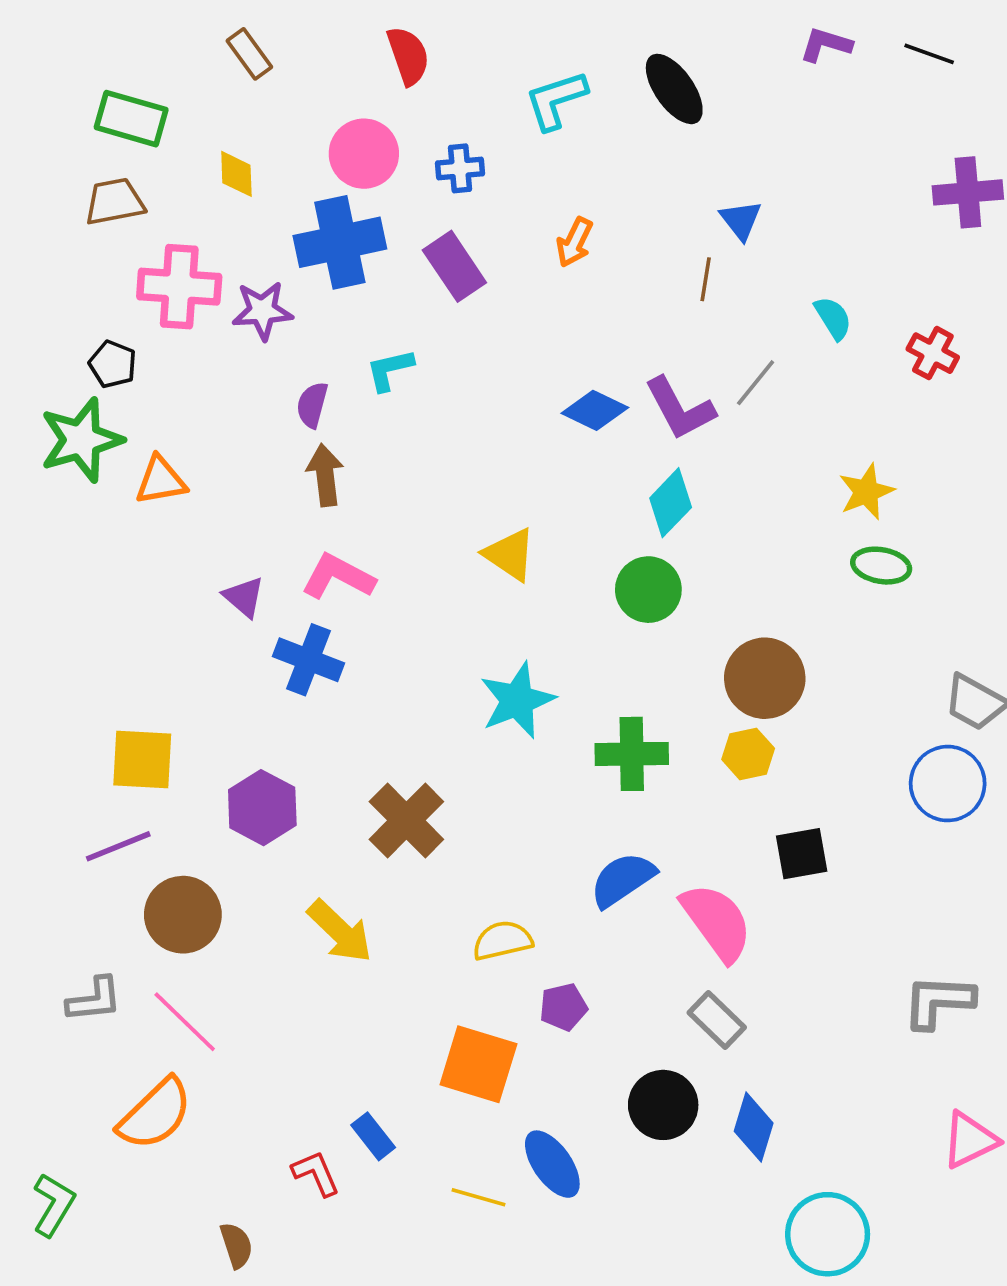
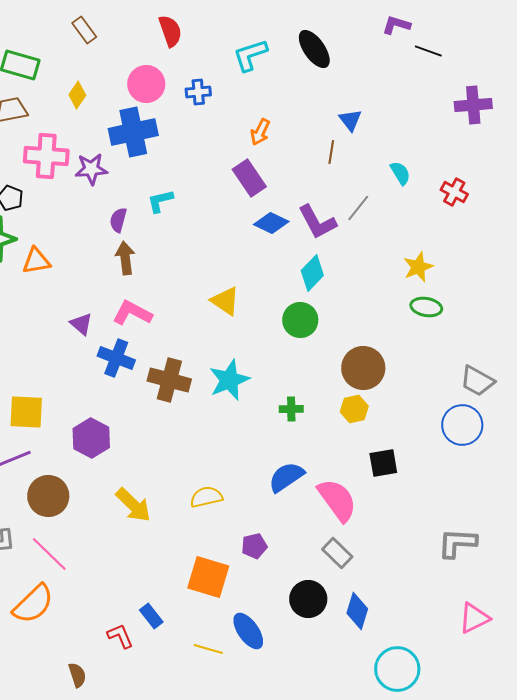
black line: (929, 54) -> (428, 51), moved
yellow diamond: (236, 174) -> (77, 95), turned 36
purple rectangle: (454, 266) -> (249, 178), moved
green cross: (632, 754) -> (291, 409), size x0.6
brown cross: (406, 820) -> (169, 380), moved, turned -30
yellow semicircle: (502, 941) -> (206, 497), moved

